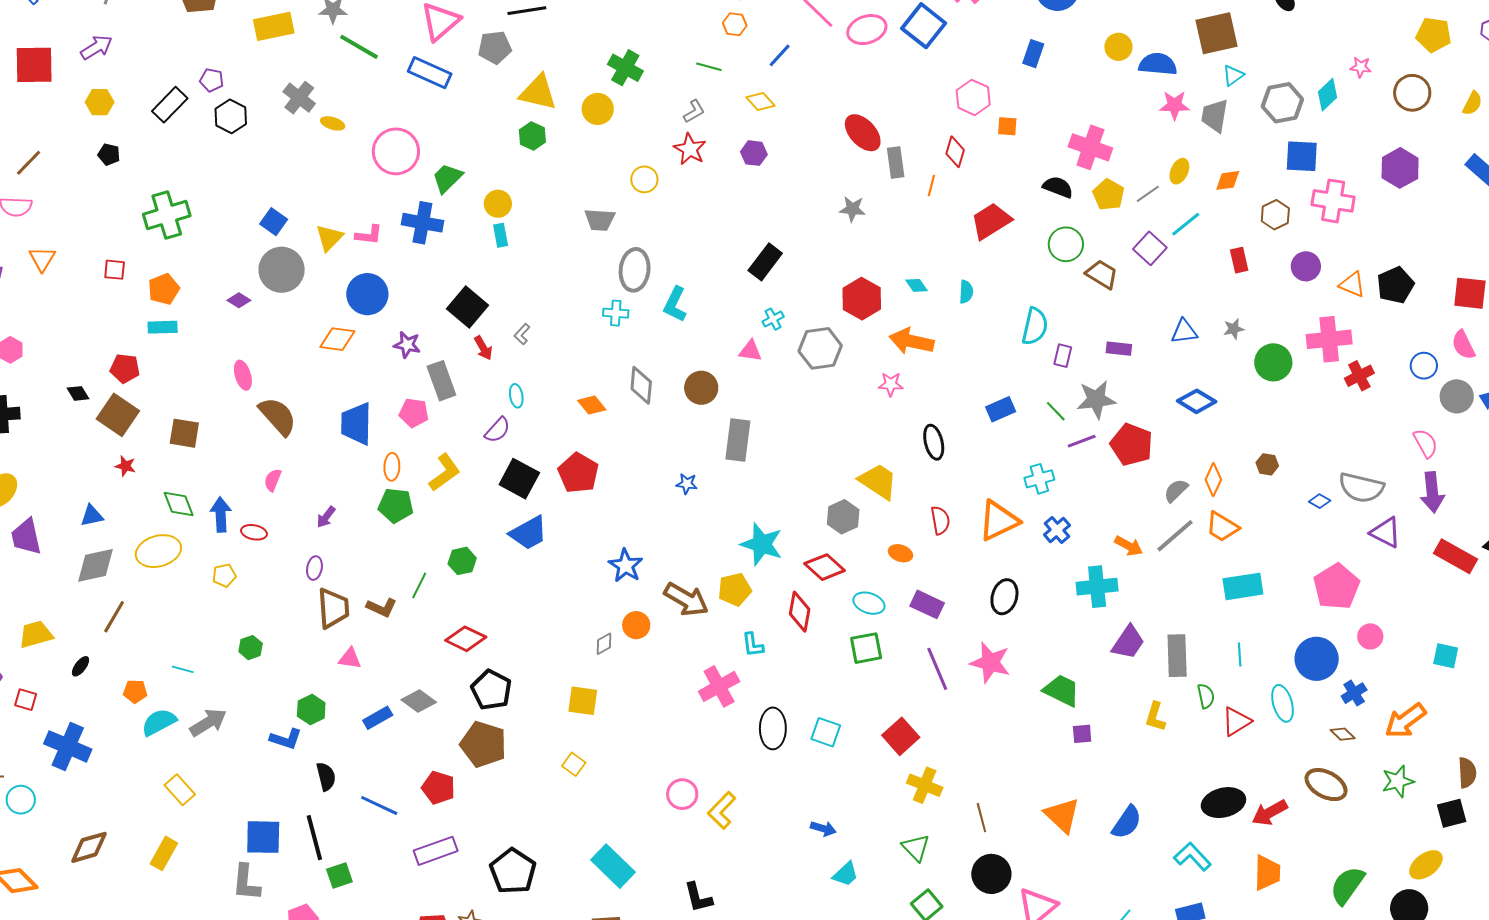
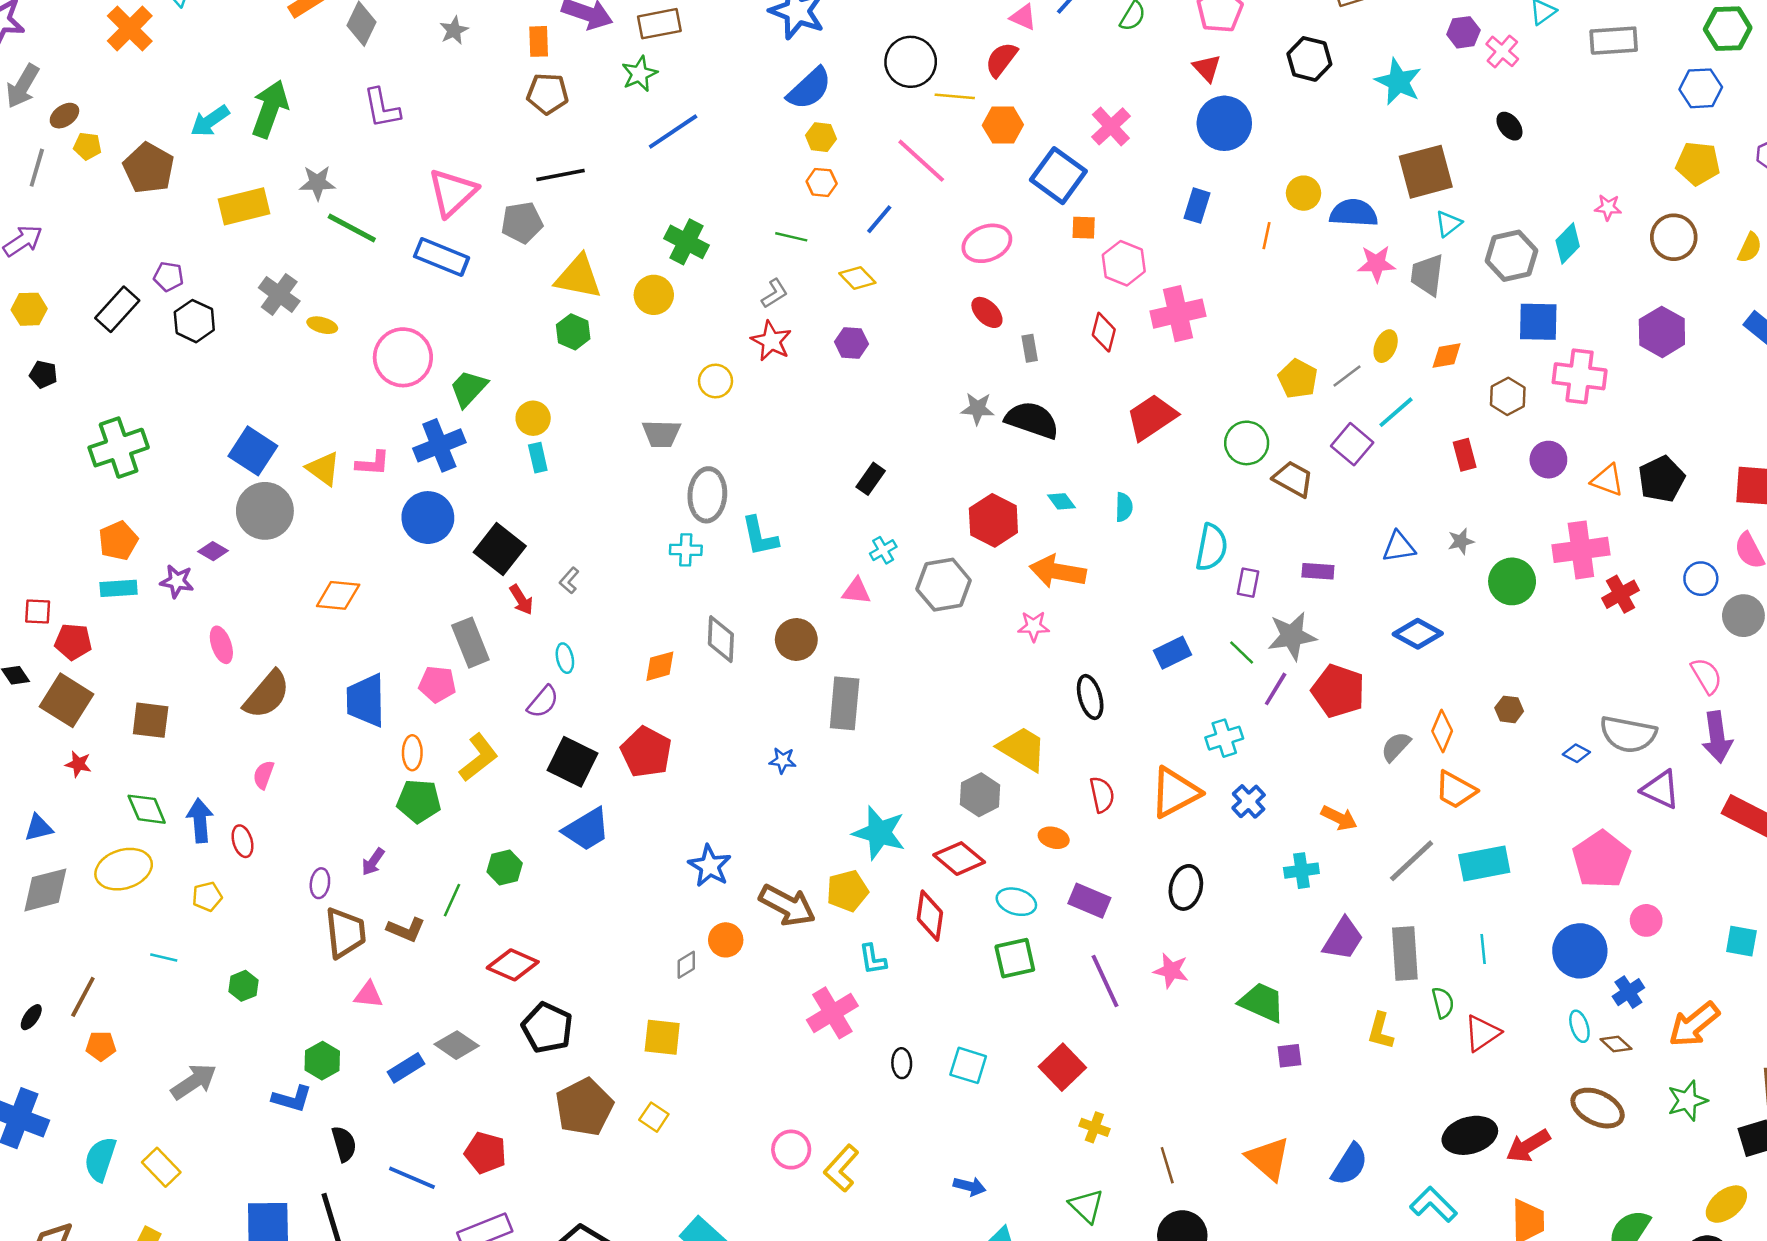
pink ellipse: (867, 30) -> (987, 243), moved
orange square: (1007, 126) -> (1084, 228), moved
red ellipse: (863, 133) -> (987, 312), size x0.7
pink cross: (1090, 147) -> (1178, 314), moved, turned -30
gray rectangle: (896, 162) -> (1030, 348), size x0.7
orange line: (931, 185) -> (1267, 236), moved
black semicircle: (1058, 187) -> (1032, 420), moved, size x1.4
blue square: (274, 222) -> (253, 451), size x1.4
blue cross: (422, 223) -> (439, 445), turned -30
yellow triangle: (329, 238) -> (323, 469), turned -36
black rectangle: (765, 262) -> (871, 479), size x0.7
red square: (115, 270) -> (38, 612), moved
blue circle: (367, 294) -> (428, 518), moved
cyan L-shape: (675, 304) -> (760, 536), turned -36
purple star: (407, 345) -> (177, 581), moved
orange diamond: (592, 405) -> (660, 666), turned -64
brown semicircle: (278, 416) -> (267, 695), turned 84
purple line: (1082, 441) -> (1276, 689), turned -36
purple arrow: (326, 517) -> (373, 862), moved
red ellipse: (254, 532) -> (242, 841), turned 65
gray line: (1175, 536) -> (1412, 861), moved
cyan cross: (1097, 587) -> (1301, 871), size x0.7
brown line: (114, 617) -> (83, 997), moved
pink star: (990, 663) -> (1171, 971), size x0.7
cyan line: (183, 669) -> (164, 957), moved
cyan ellipse: (1283, 703) -> (1579, 1026), moved, size x0.7
cyan semicircle: (159, 722) -> (100, 1159), moved, turned -42
black ellipse: (773, 728) -> (902, 1063), size x0.6
brown pentagon: (483, 744) -> (584, 1107), moved, turned 30
yellow cross: (925, 785) -> (1094, 1127), size x0.7

